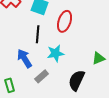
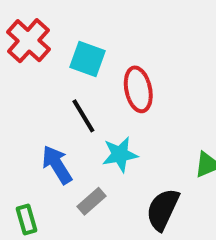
red ellipse: (65, 21) -> (138, 89), turned -30
black line: (38, 34) -> (83, 116), turned -36

